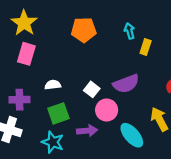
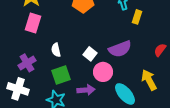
white semicircle: (53, 85) -> (56, 50), turned -96
purple cross: (20, 100) -> (27, 63), turned -30

